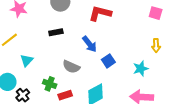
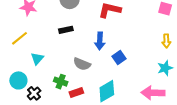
blue arrow: (90, 44) -> (100, 41), turned 42
cyan star: (141, 69) -> (165, 68), moved

